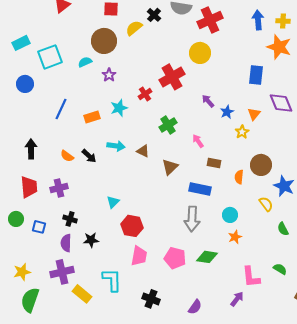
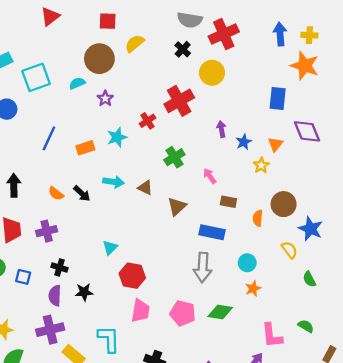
black cross: (154, 15) -> (183, 49), moved
purple arrow: (208, 101) -> (221, 129), turned 32

